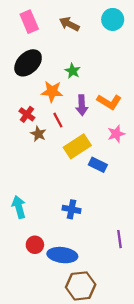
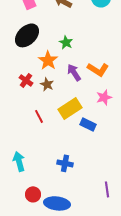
orange star: (52, 91) -> (48, 60), turned 30
purple arrow: (82, 105) -> (74, 72), turned 150
red line: (58, 120) -> (39, 116), moved
brown star: (38, 134) -> (47, 84), moved

